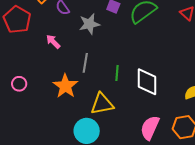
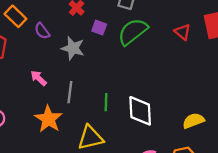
gray star: (89, 24) -> (73, 48), turned 30
pink arrow: (53, 42) -> (39, 78), moved

